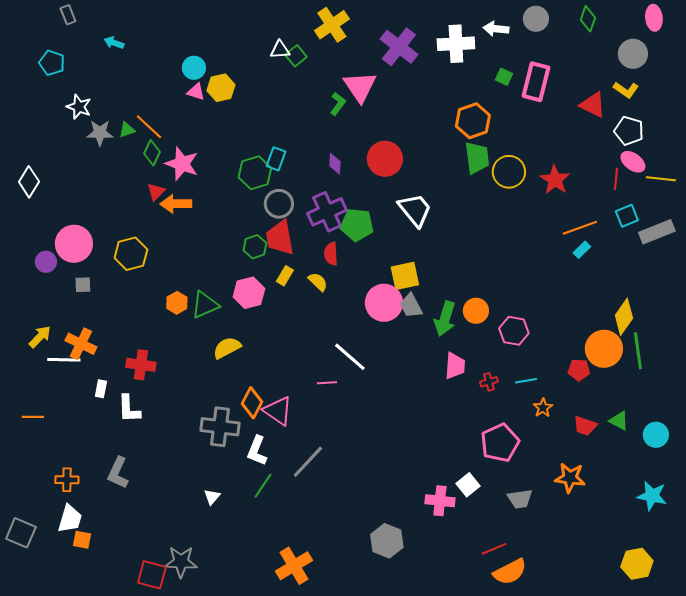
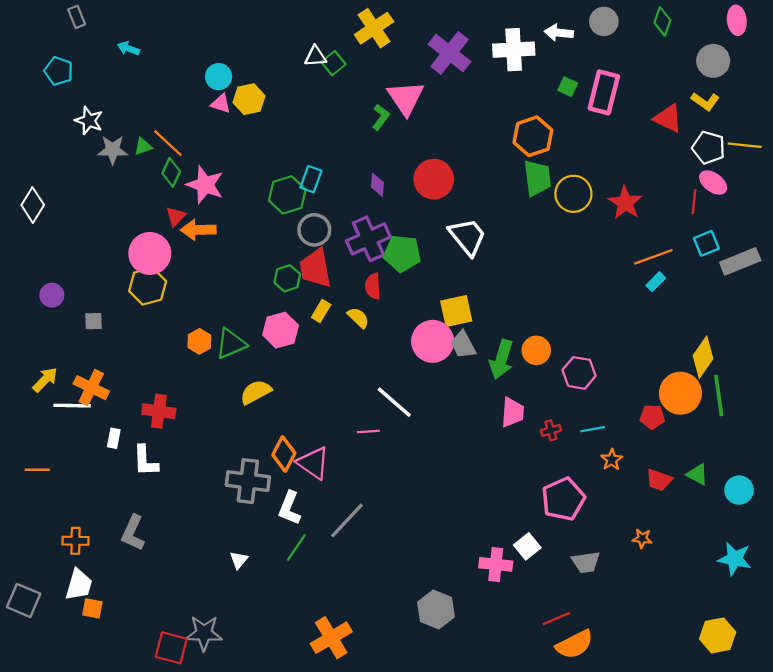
yellow line: (661, 179) -> (745, 145), moved
pink circle: (74, 244) -> (150, 253), moved
orange star: (570, 478) -> (642, 539), size x0.6

